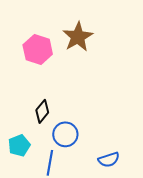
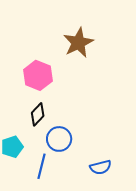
pink hexagon: (38, 49) -> (38, 75), moved

